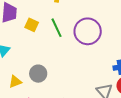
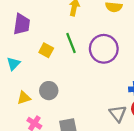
yellow square: (32, 25) -> (46, 50), moved

